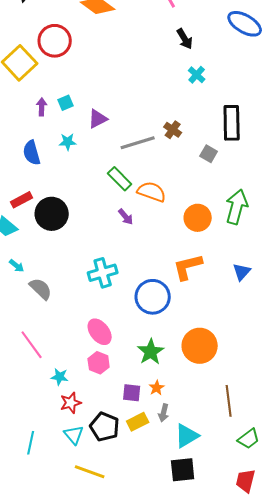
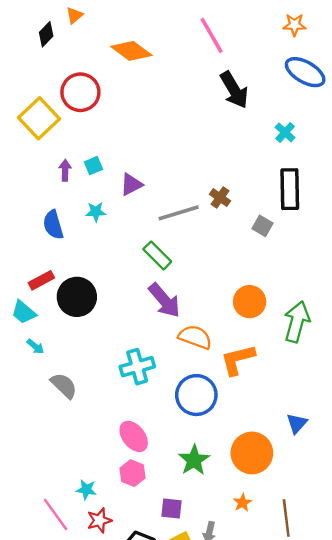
black arrow: (185, 39) -> (234, 90), size x1.5
cyan cross: (197, 75) -> (285, 132), moved
orange semicircle: (152, 192) -> (195, 337), moved
green arrow: (237, 207) -> (297, 322), moved
purple arrow: (126, 217) -> (164, 300), size x1.8
cyan arrow: (17, 266) -> (35, 347), moved
blue triangle: (242, 272) -> (297, 423), moved
pink line: (32, 345) -> (56, 514), moved
orange star: (157, 388) -> (242, 503), moved

